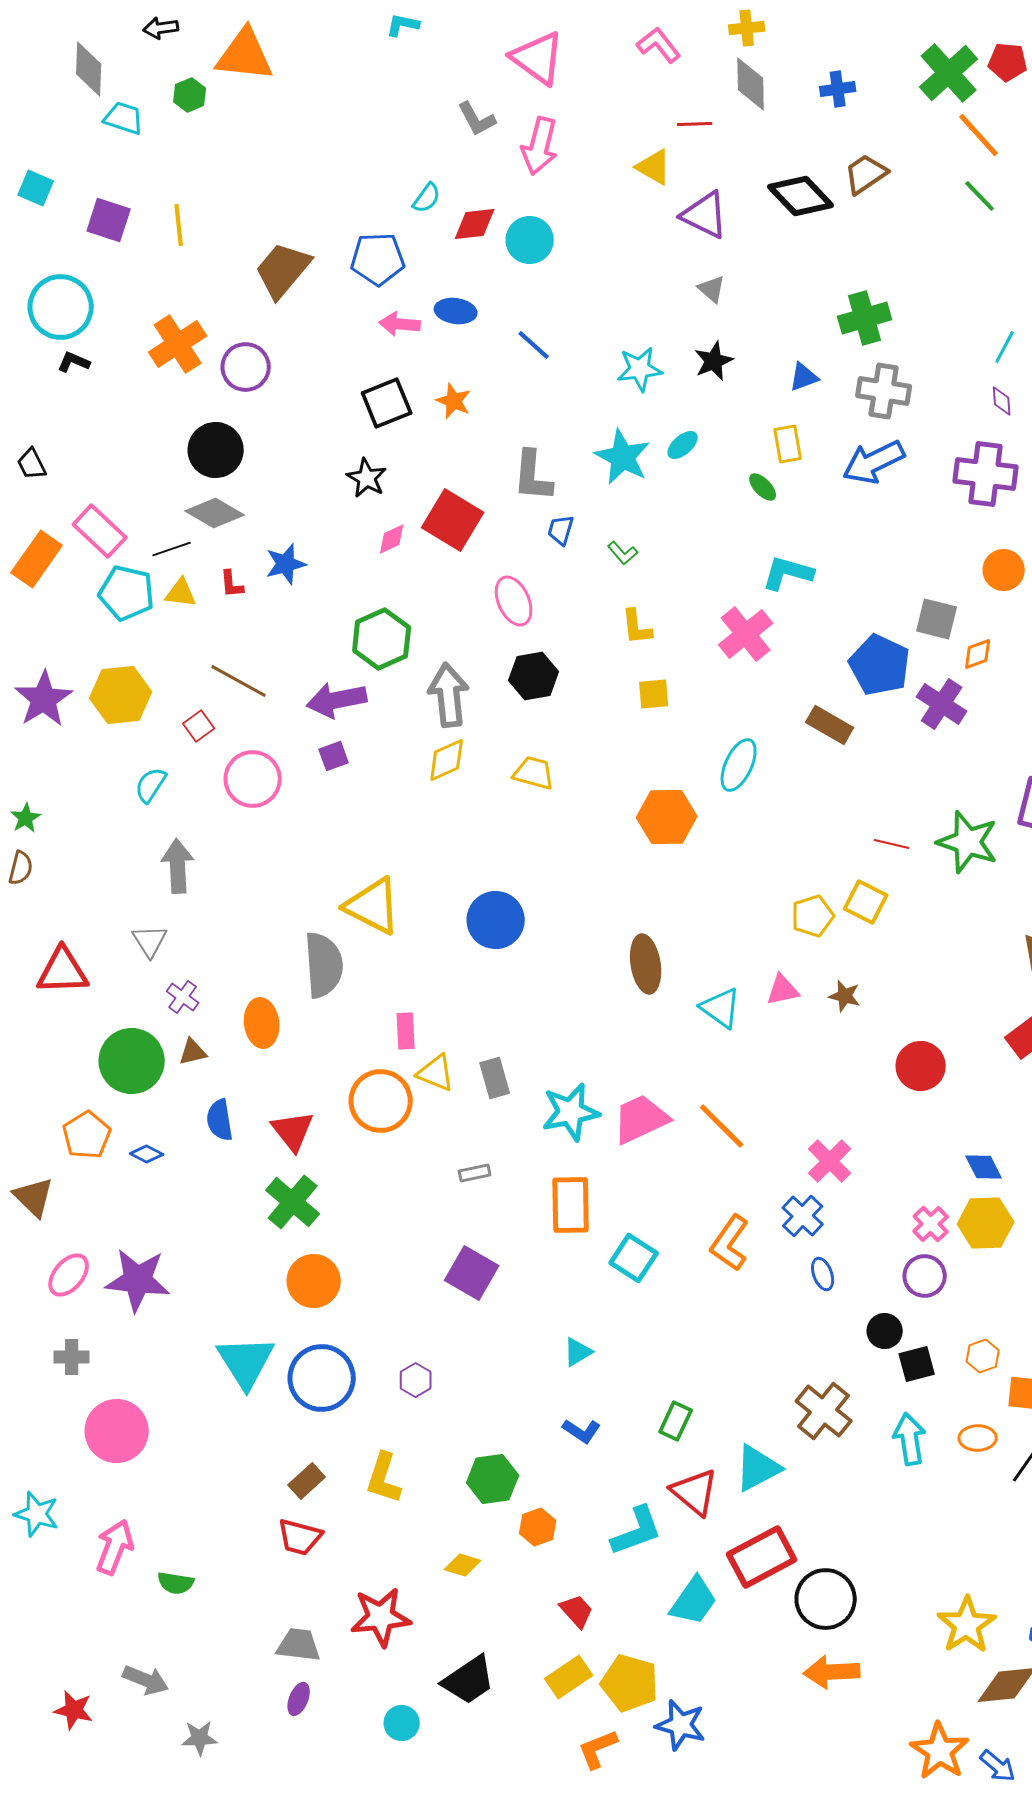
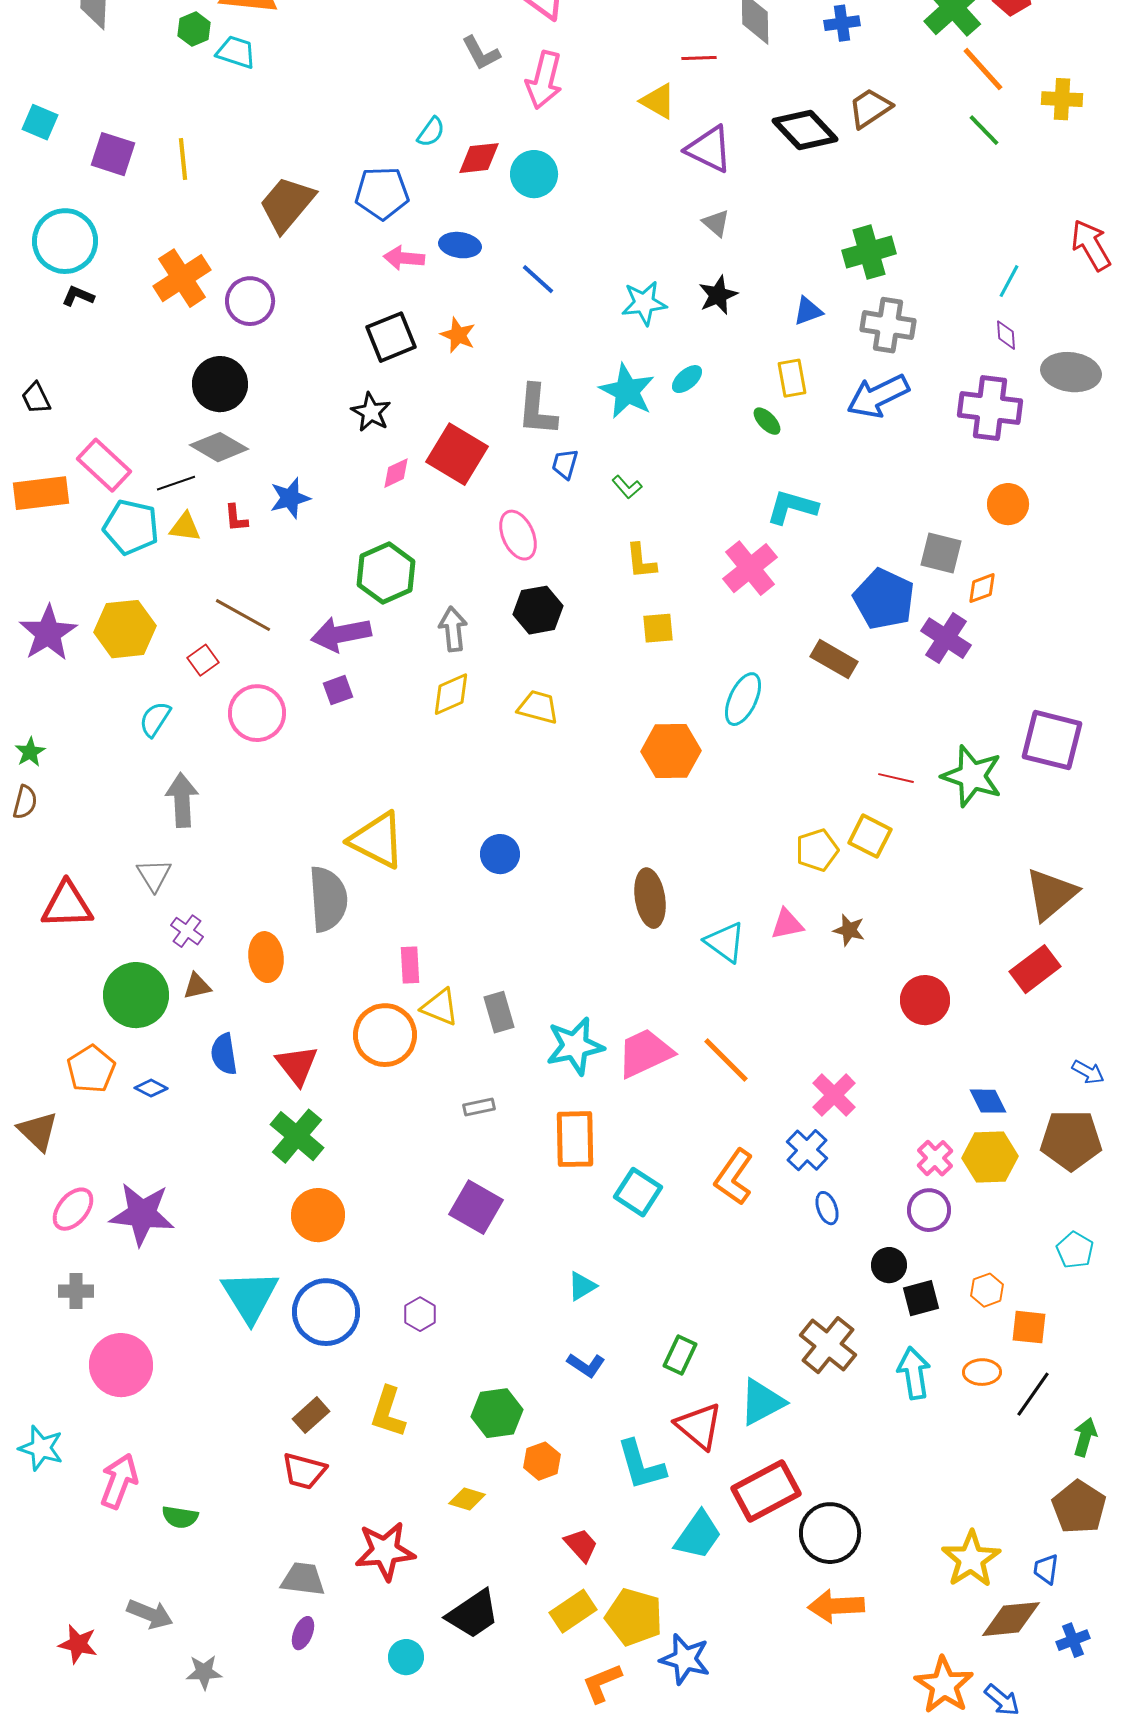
cyan trapezoid: (124, 118) -> (236, 52), moved
orange rectangle: (37, 559) -> (41, 493), turned 48
gray arrow: (449, 695) -> (453, 629), size x0.7
blue circle: (496, 920) -> (500, 854), size x0.7
cyan L-shape: (637, 1531) -> (641, 1465), turned 94

